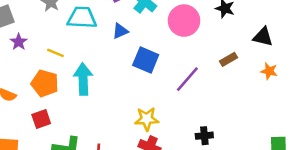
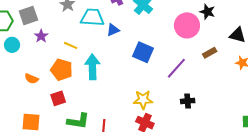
pink circle: (184, 21) -> (187, 25), moved
blue triangle: (120, 31) -> (113, 30), moved
black cross: (204, 136) -> (188, 101), moved

